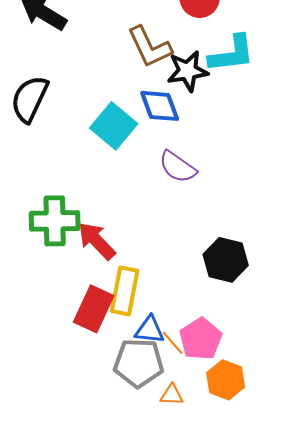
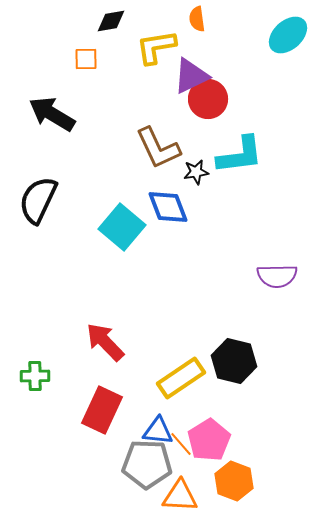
black star: (188, 71) -> (196, 172), size x0.6
purple semicircle: (178, 167) -> (277, 276), moved, turned -36
green cross: (55, 221) -> (35, 376), moved, size x0.6
yellow rectangle: (125, 291) -> (181, 378), moved, turned 45
orange triangle: (172, 395) -> (180, 496), size x1.5

